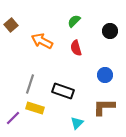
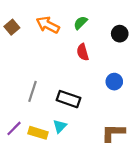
orange arrow: (42, 41) -> (48, 25), moved
brown L-shape: (104, 107) -> (113, 133), moved
yellow rectangle: (35, 108) -> (38, 133), moved
cyan triangle: (77, 123) -> (60, 126), moved

